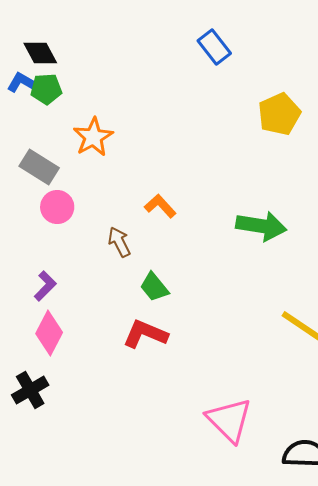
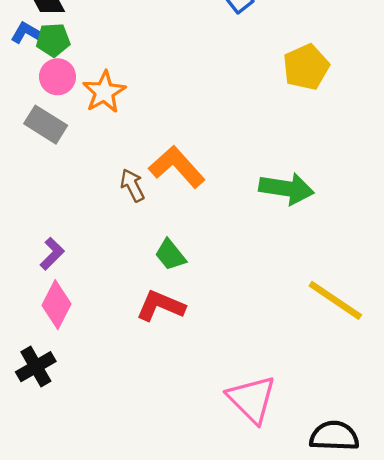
orange L-shape: (160, 206) -> (177, 167), size x1.6
pink circle: (57, 207) -> (58, 77), moved
brown arrow: (119, 242) -> (132, 185), moved

